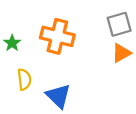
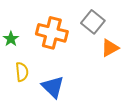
gray square: (119, 24) -> (93, 22), moved, turned -35

